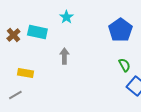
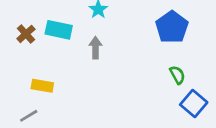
gray arrow: (64, 56) -> (95, 48), moved

